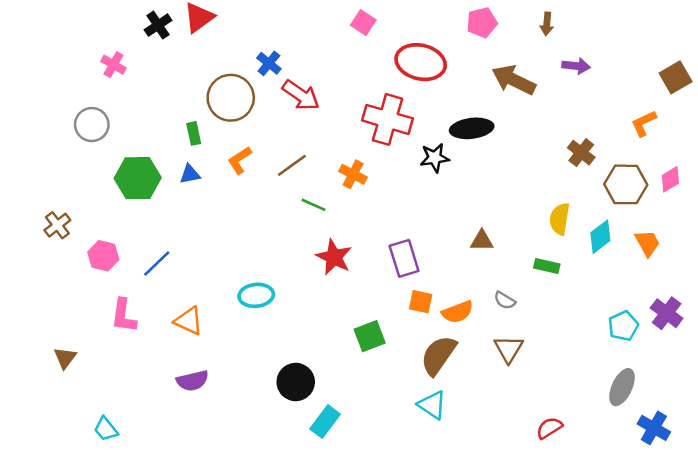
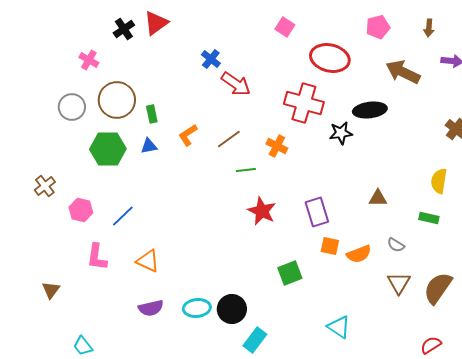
brown circle: (231, 98) -> (117, 100), moved
green line: (314, 205) -> (246, 170), turned -30
cyan ellipse: (256, 295) -> (197, 308), moved
brown semicircle: (438, 355) -> (438, 288), moved

